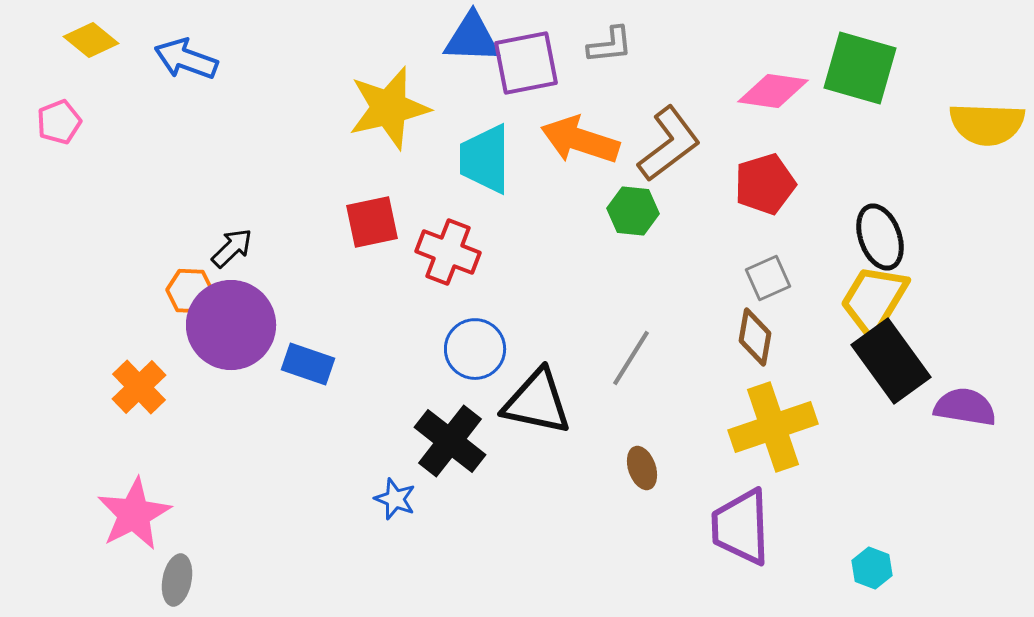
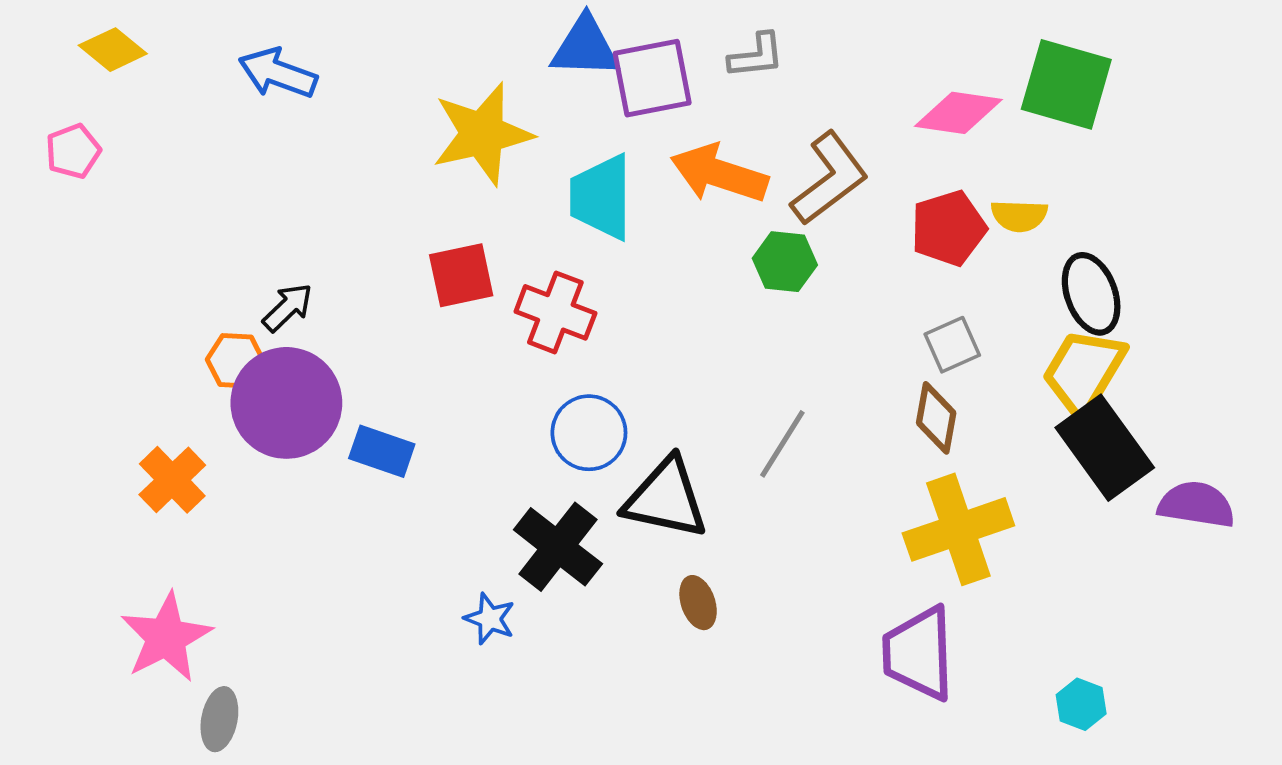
blue arrow: (186, 59) -> (278, 73), moved
yellow semicircle: (987, 124) -> (1019, 216), moved, size x0.6
brown ellipse: (642, 468) -> (698, 603), moved

